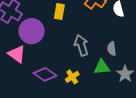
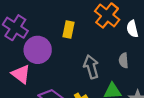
gray semicircle: (112, 49) -> (124, 60), moved

